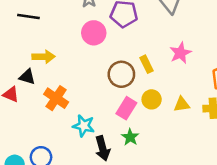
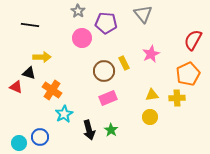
yellow circle: (152, 99) -> (150, 117), moved
pink rectangle: (126, 108) -> (108, 98), turned 36
cyan star: (84, 126) -> (64, 114), moved, turned 30
green star: (130, 137) -> (111, 130), moved

